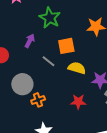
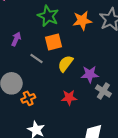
green star: (50, 18) -> (48, 16), moved
yellow semicircle: (77, 68) -> (65, 64), turned -66

